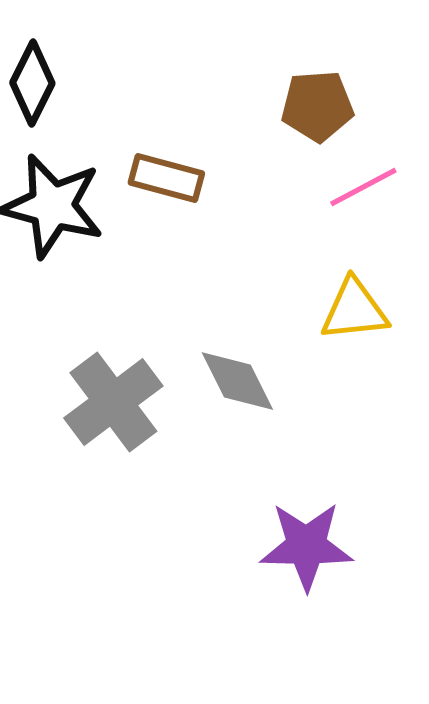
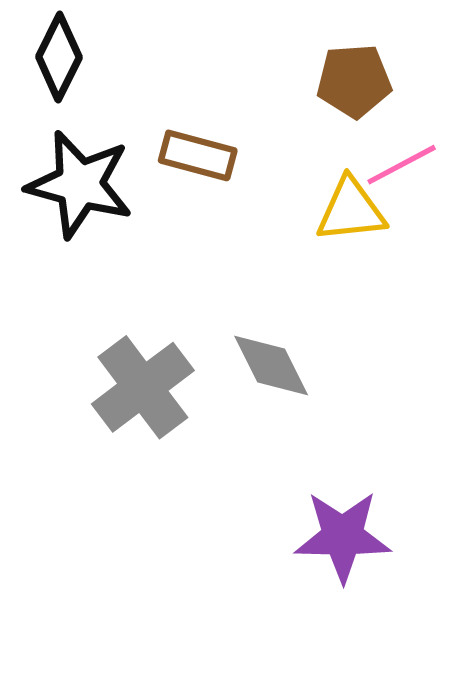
yellow triangle: (354, 310) -> (351, 210), moved

